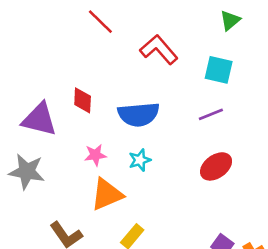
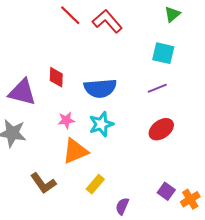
red L-shape: (159, 50) -> (107, 21), moved
cyan star: (140, 160) -> (101, 124), size x1.4

